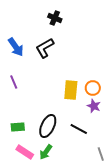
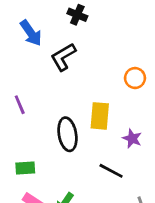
blue arrow: (16, 47) -> (31, 33), moved
orange circle: (93, 88) -> (135, 78), moved
black ellipse: (48, 126) -> (67, 134), moved, turned -35

